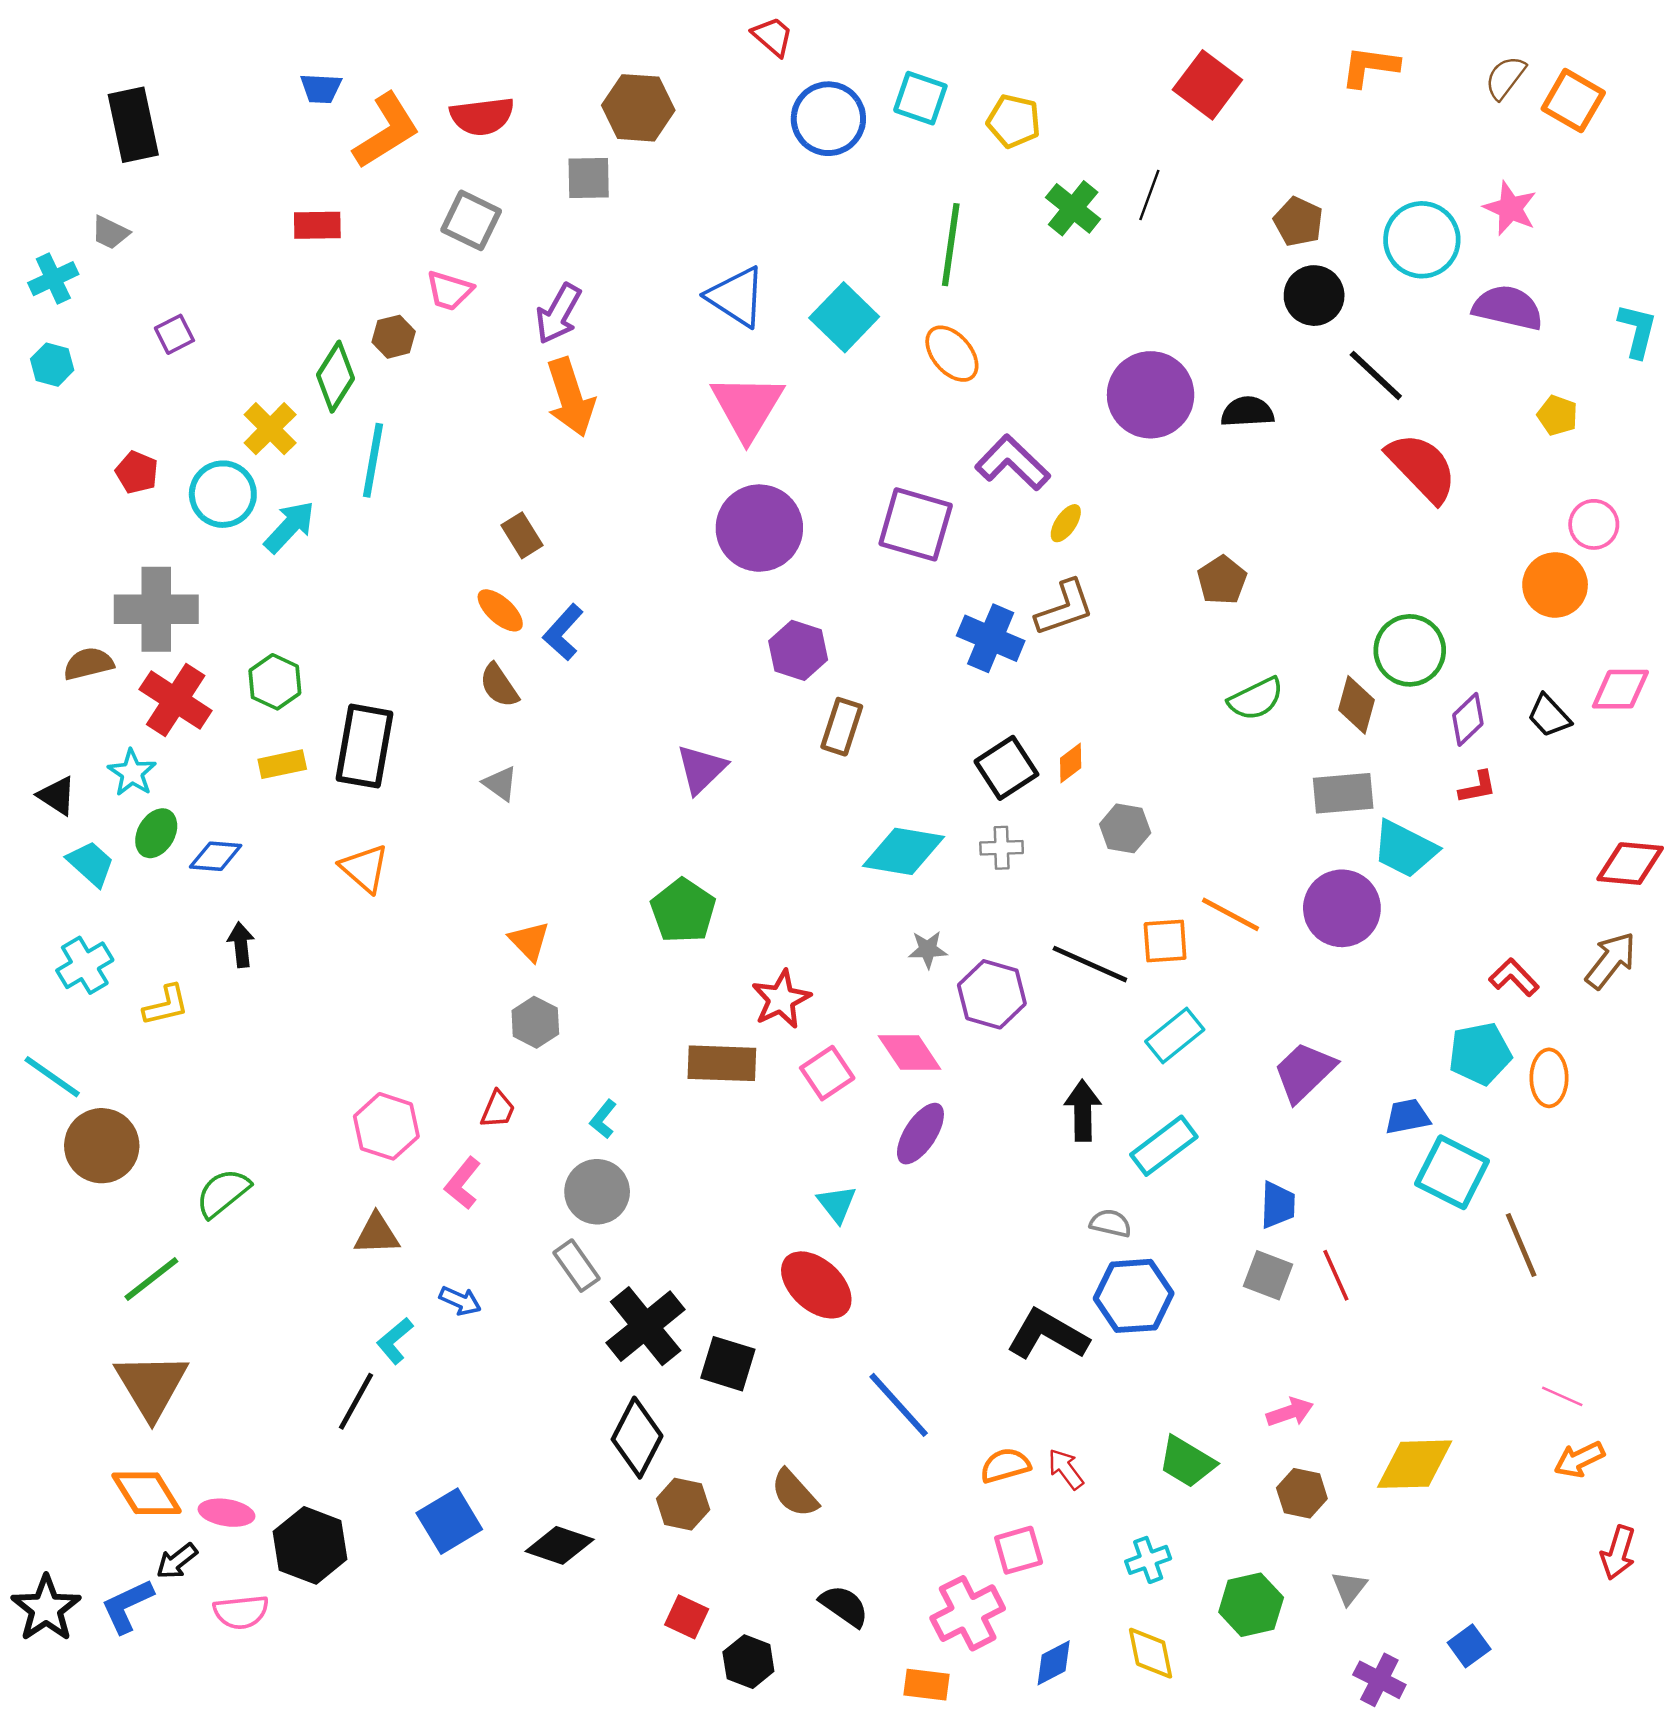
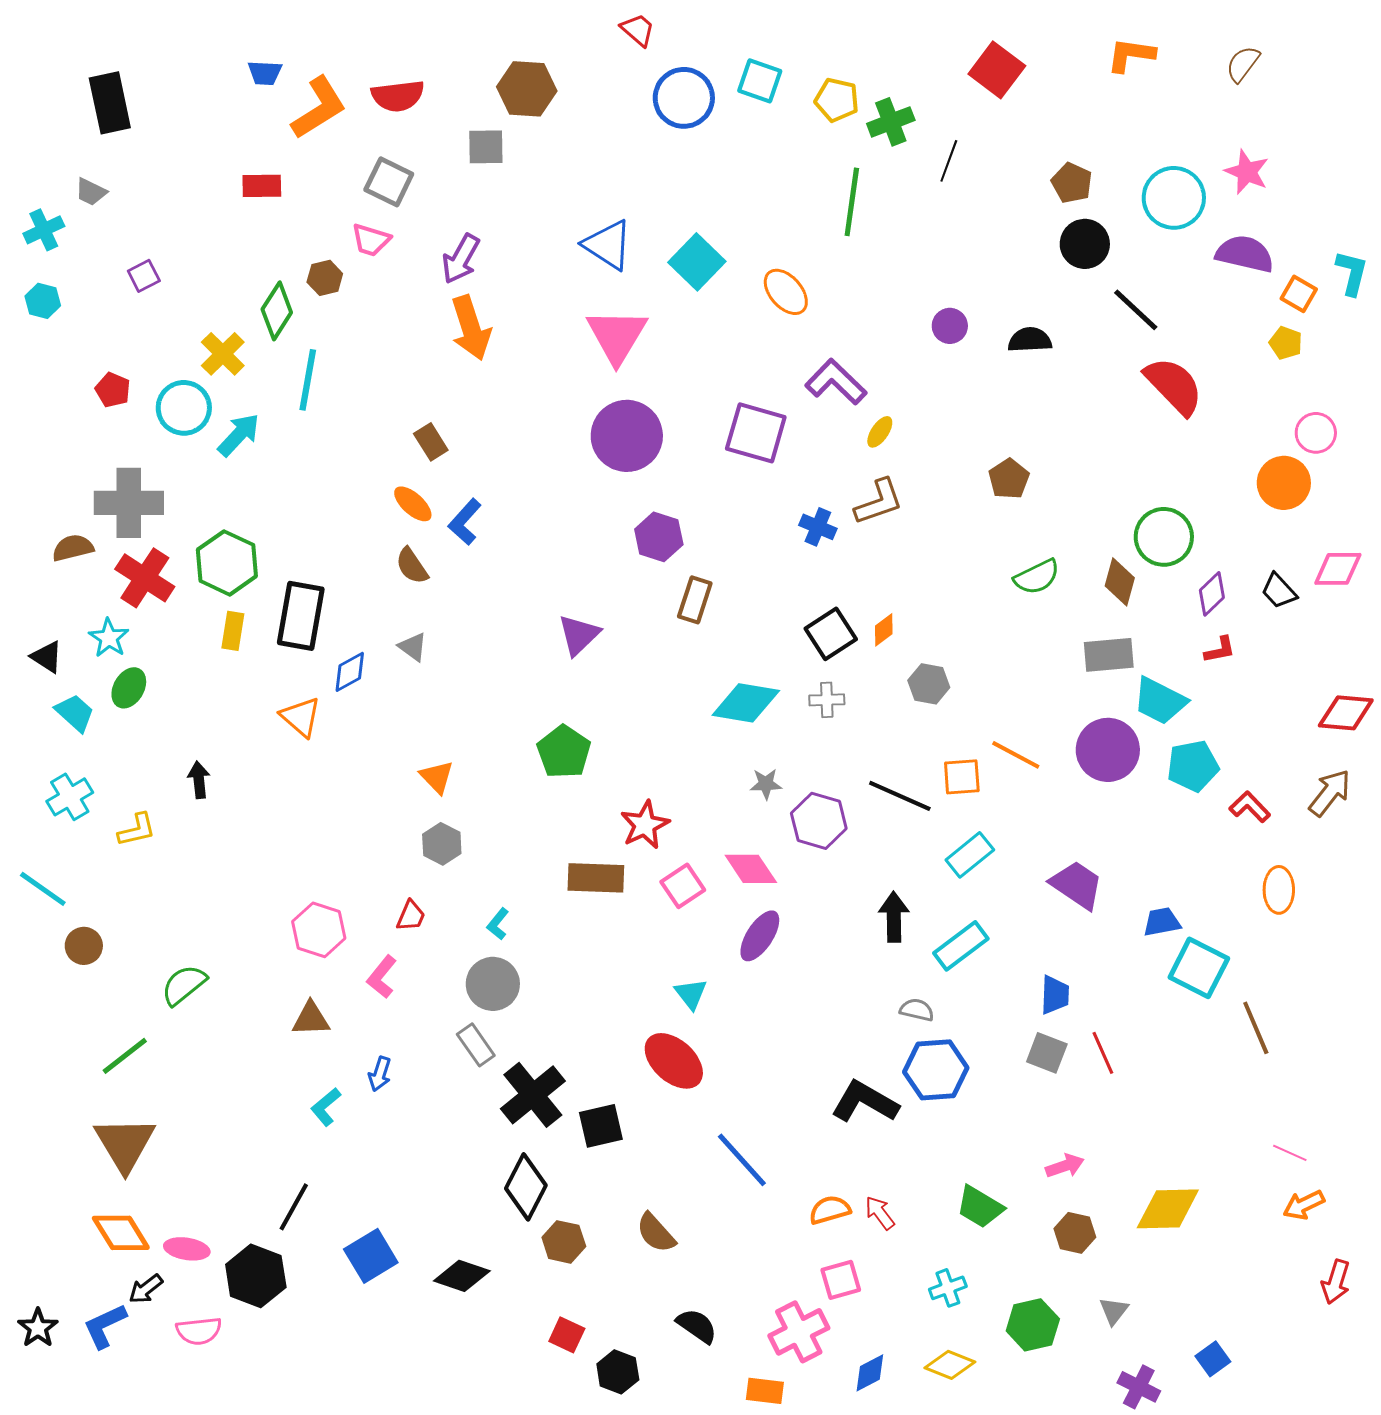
orange square: (1573, 101) -> (1299, 294), moved, size x0.7
green cross: (1073, 208) -> (891, 122), moved, turned 30
green line: (951, 245) -> (852, 202), moved
purple circle: (1151, 395) -> (950, 326), size x0.5
blue cross: (991, 638) -> (818, 527), size x0.7
green hexagon: (275, 682) -> (227, 563), size x1.4
yellow rectangle: (282, 764) -> (233, 631), turned -69
blue diamond: (216, 856) -> (350, 672), moved, turned -33
cyan pentagon: (1480, 1054) -> (1193, 766), moved
purple trapezoid: (1304, 1072) -> (1077, 885), turned 78
brown circle: (102, 1146) -> (84, 946), size x0.6
blue arrow: (460, 1301) -> (380, 1074), turned 84
black square: (728, 1364) -> (601, 1126), turned -30
black line: (356, 1401) -> (294, 1207), moved
black star: (46, 1608) -> (38, 1328), size x0.7
yellow diamond: (1151, 1653) -> (950, 1365), turned -57

